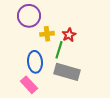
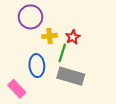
pink rectangle: (29, 85) -> (17, 89), moved

